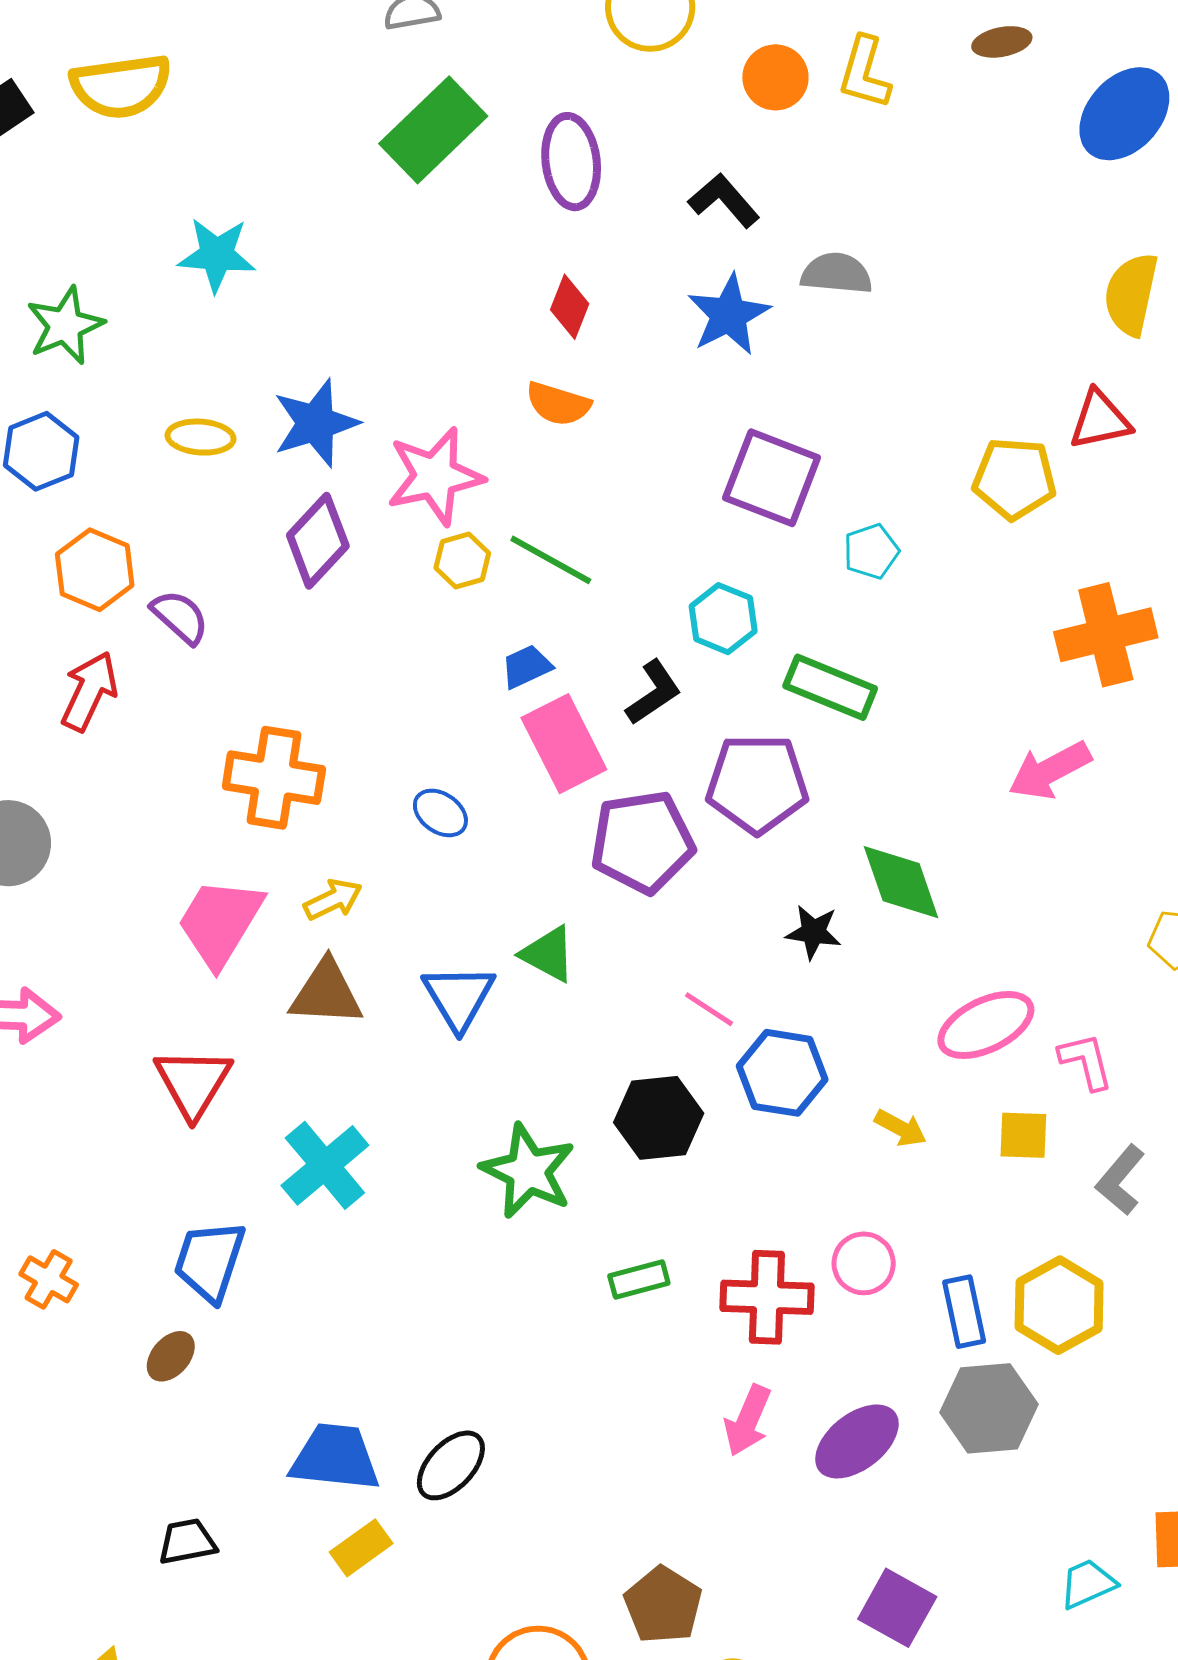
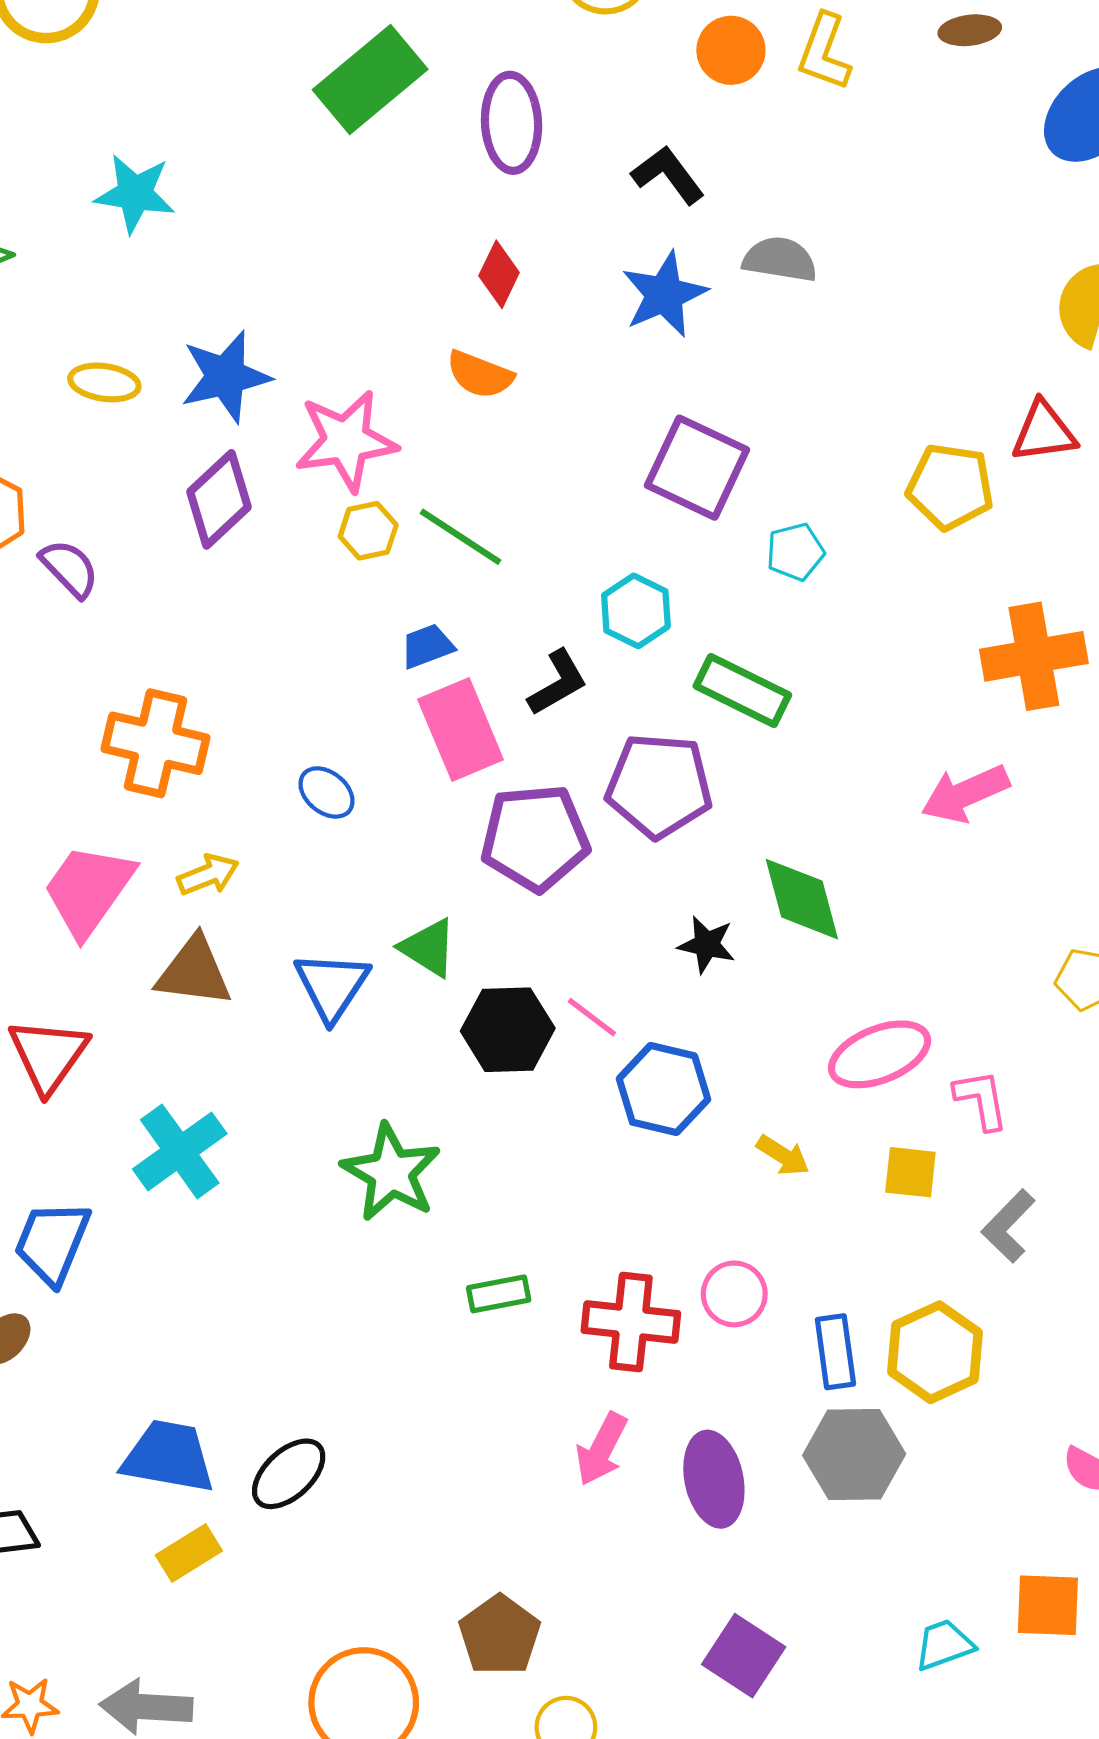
black hexagon: (659, 1118) -> (508, 1030), moved
purple ellipse: (857, 1441) -> (714, 1479), turned -68

